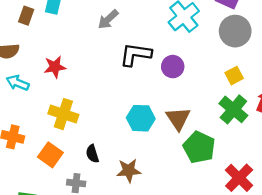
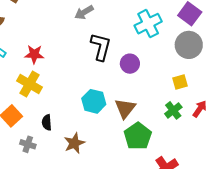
black L-shape: (136, 54) -> (101, 47), turned 84
red star: (55, 67) -> (34, 54), moved
green cross: (233, 109) -> (173, 110), size x0.7
brown star: (129, 171) -> (74, 143), turned -30

